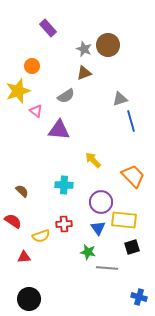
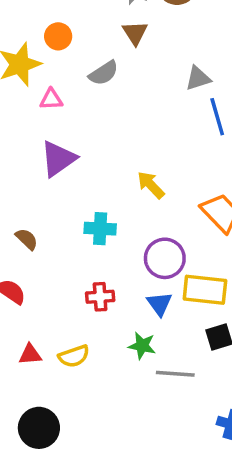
orange circle: (32, 66) -> (58, 36), moved
brown triangle: (84, 73) -> (135, 33), turned -42
pink triangle: (36, 111) -> (51, 99), turned -40
purple triangle: (59, 130) -> (58, 159), moved, turned -40
yellow semicircle: (41, 236) -> (74, 356), moved

